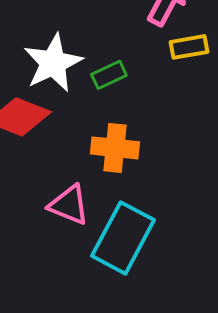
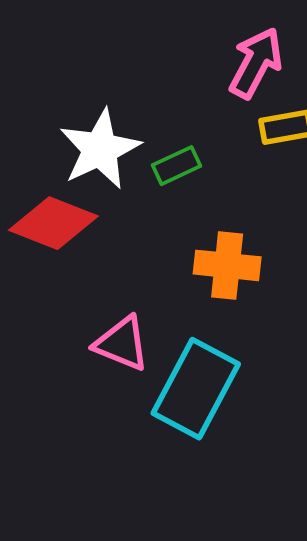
orange cross: (115, 148) -> (227, 265), moved

